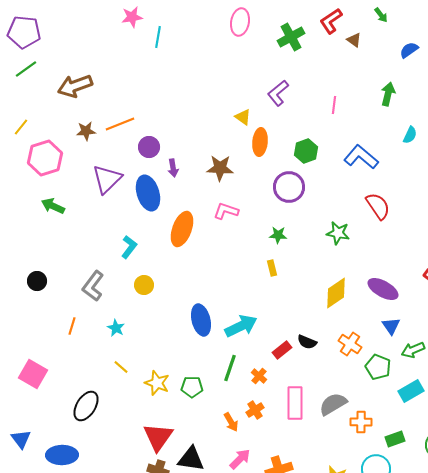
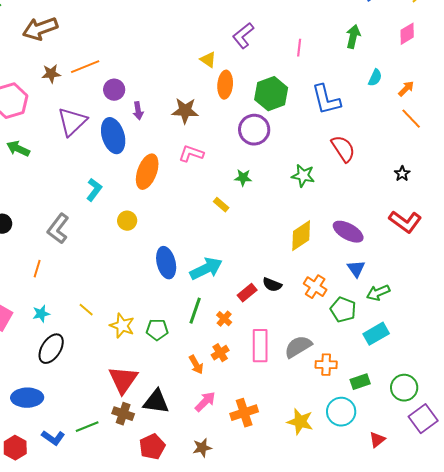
green hexagon: (306, 151) -> (271, 94), size x1.4
blue L-shape: (361, 157) -> (326, 100), turned -144
yellow rectangle: (272, 268) -> (221, 205), moved, turned -35
yellow circle: (144, 285) -> (127, 221), moved
cyan star: (116, 328) -> (41, 314), moved, turned 30

